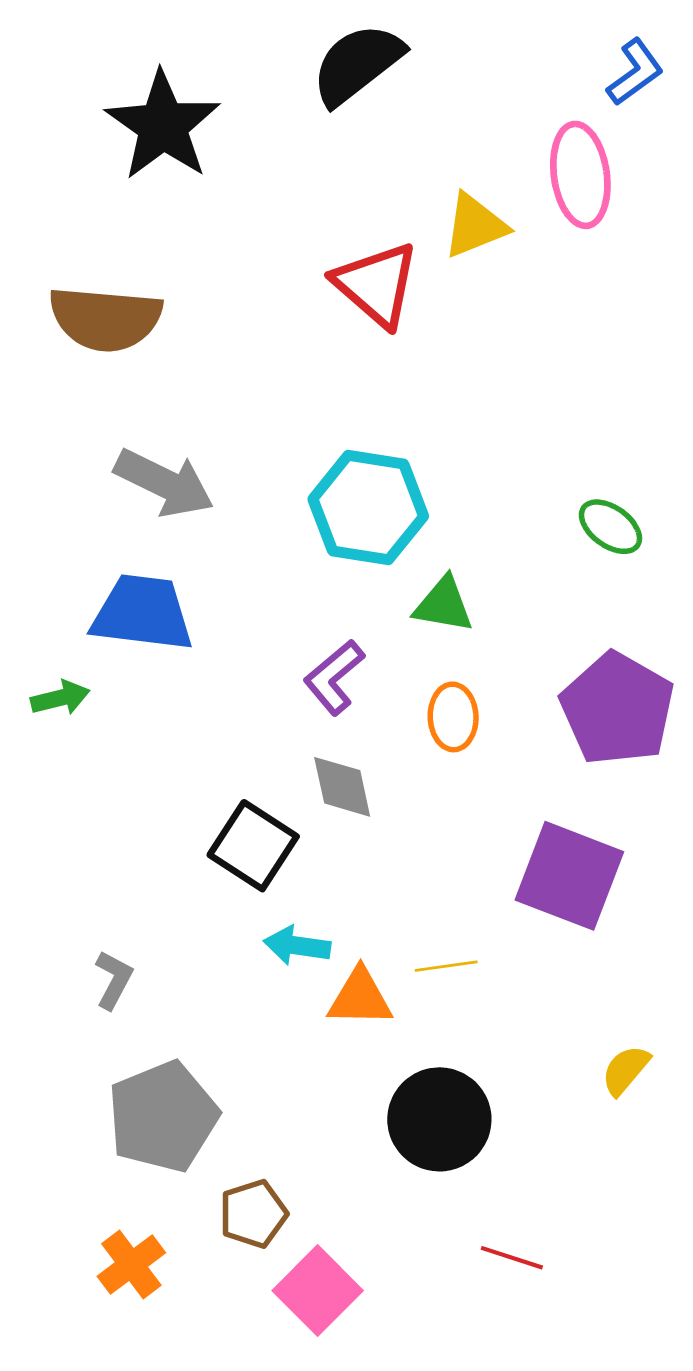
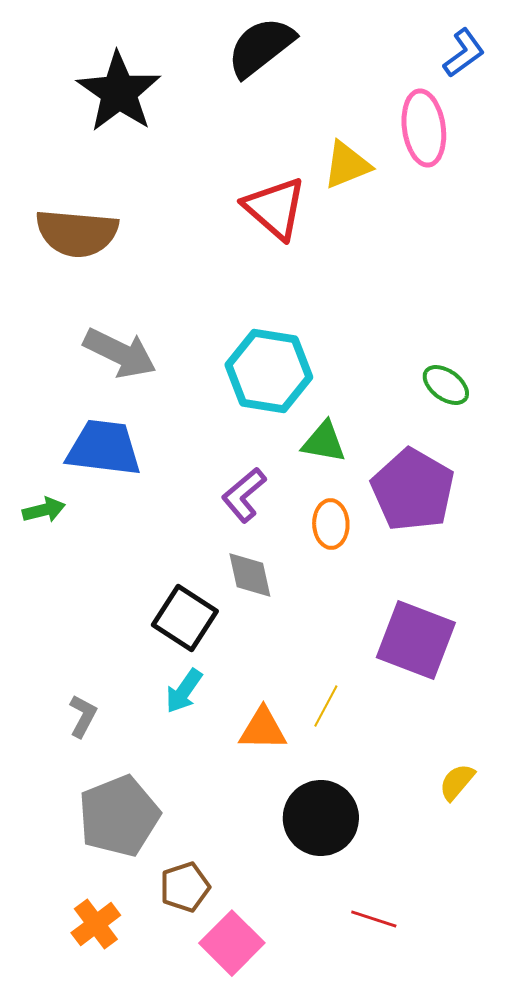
purple pentagon: (617, 709) -> (413, 490), moved
cyan arrow: (297, 946) -> (184, 691), moved, turned -63
yellow line: (446, 966) -> (326, 706), turned -54

